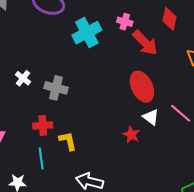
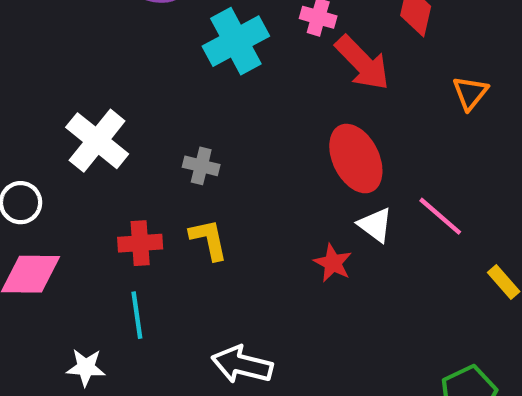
white cross: (23, 78) -> (97, 141), size x1.8
gray cross: (56, 88) -> (201, 166), moved, size x0.7
yellow L-shape: (68, 141) -> (209, 239), moved

